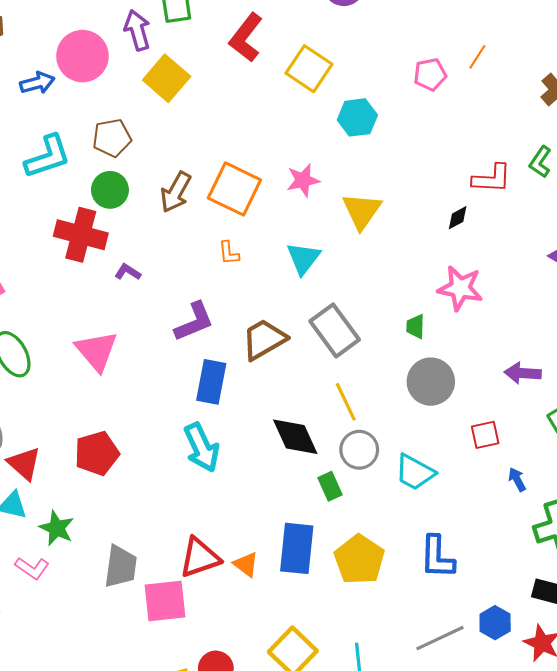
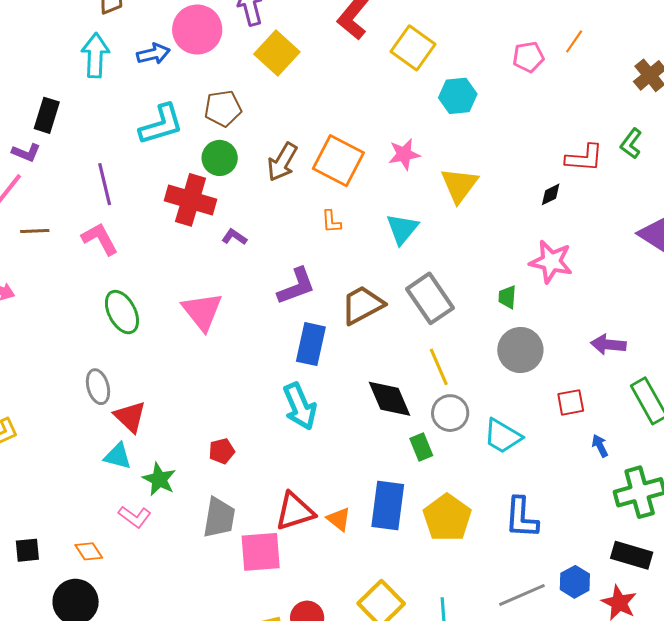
red pentagon: (97, 453) -> (222, 451), moved, size x0.6

